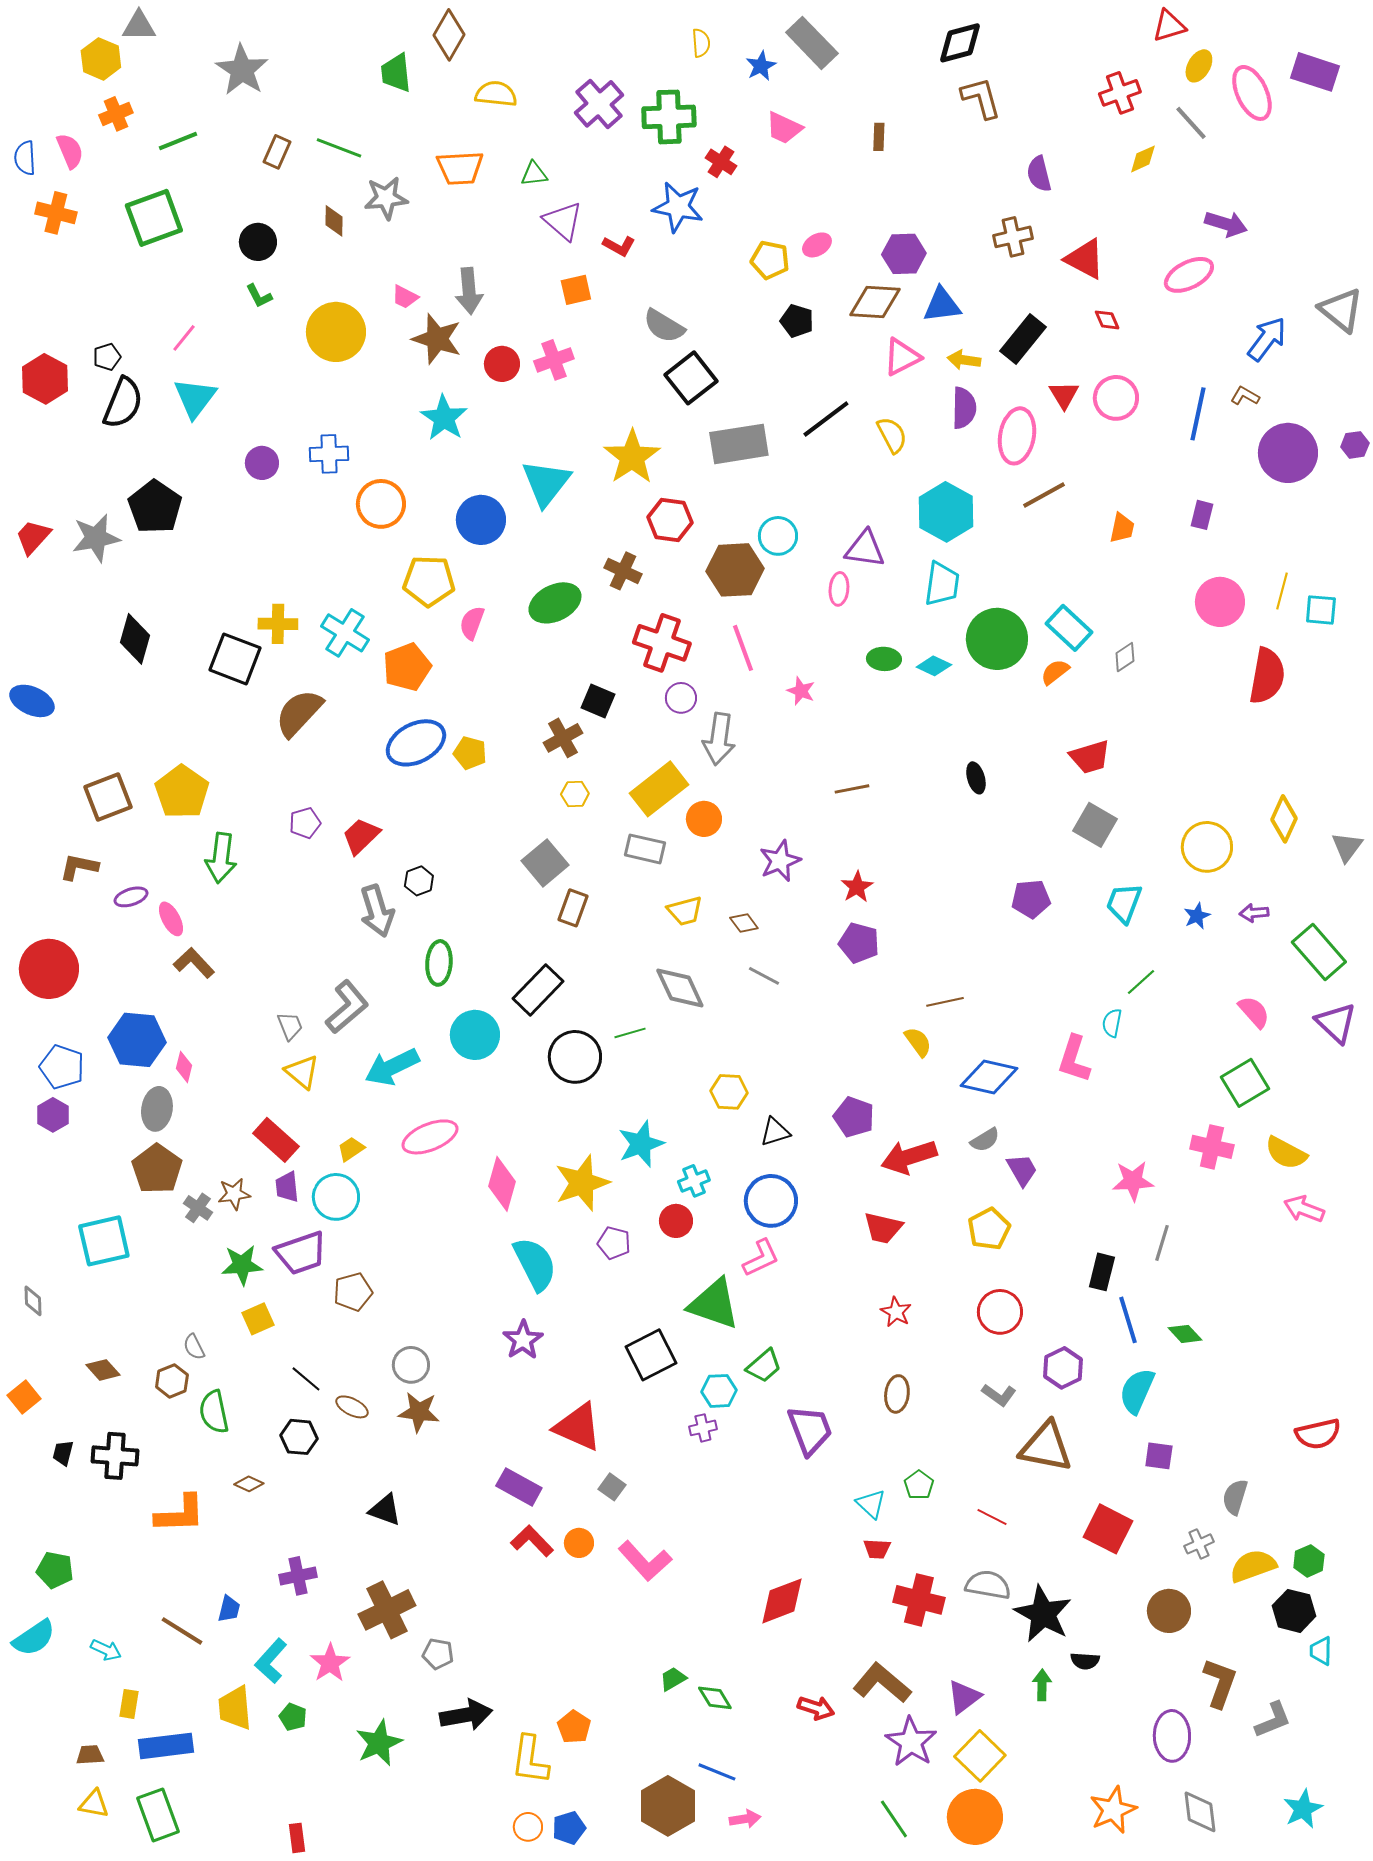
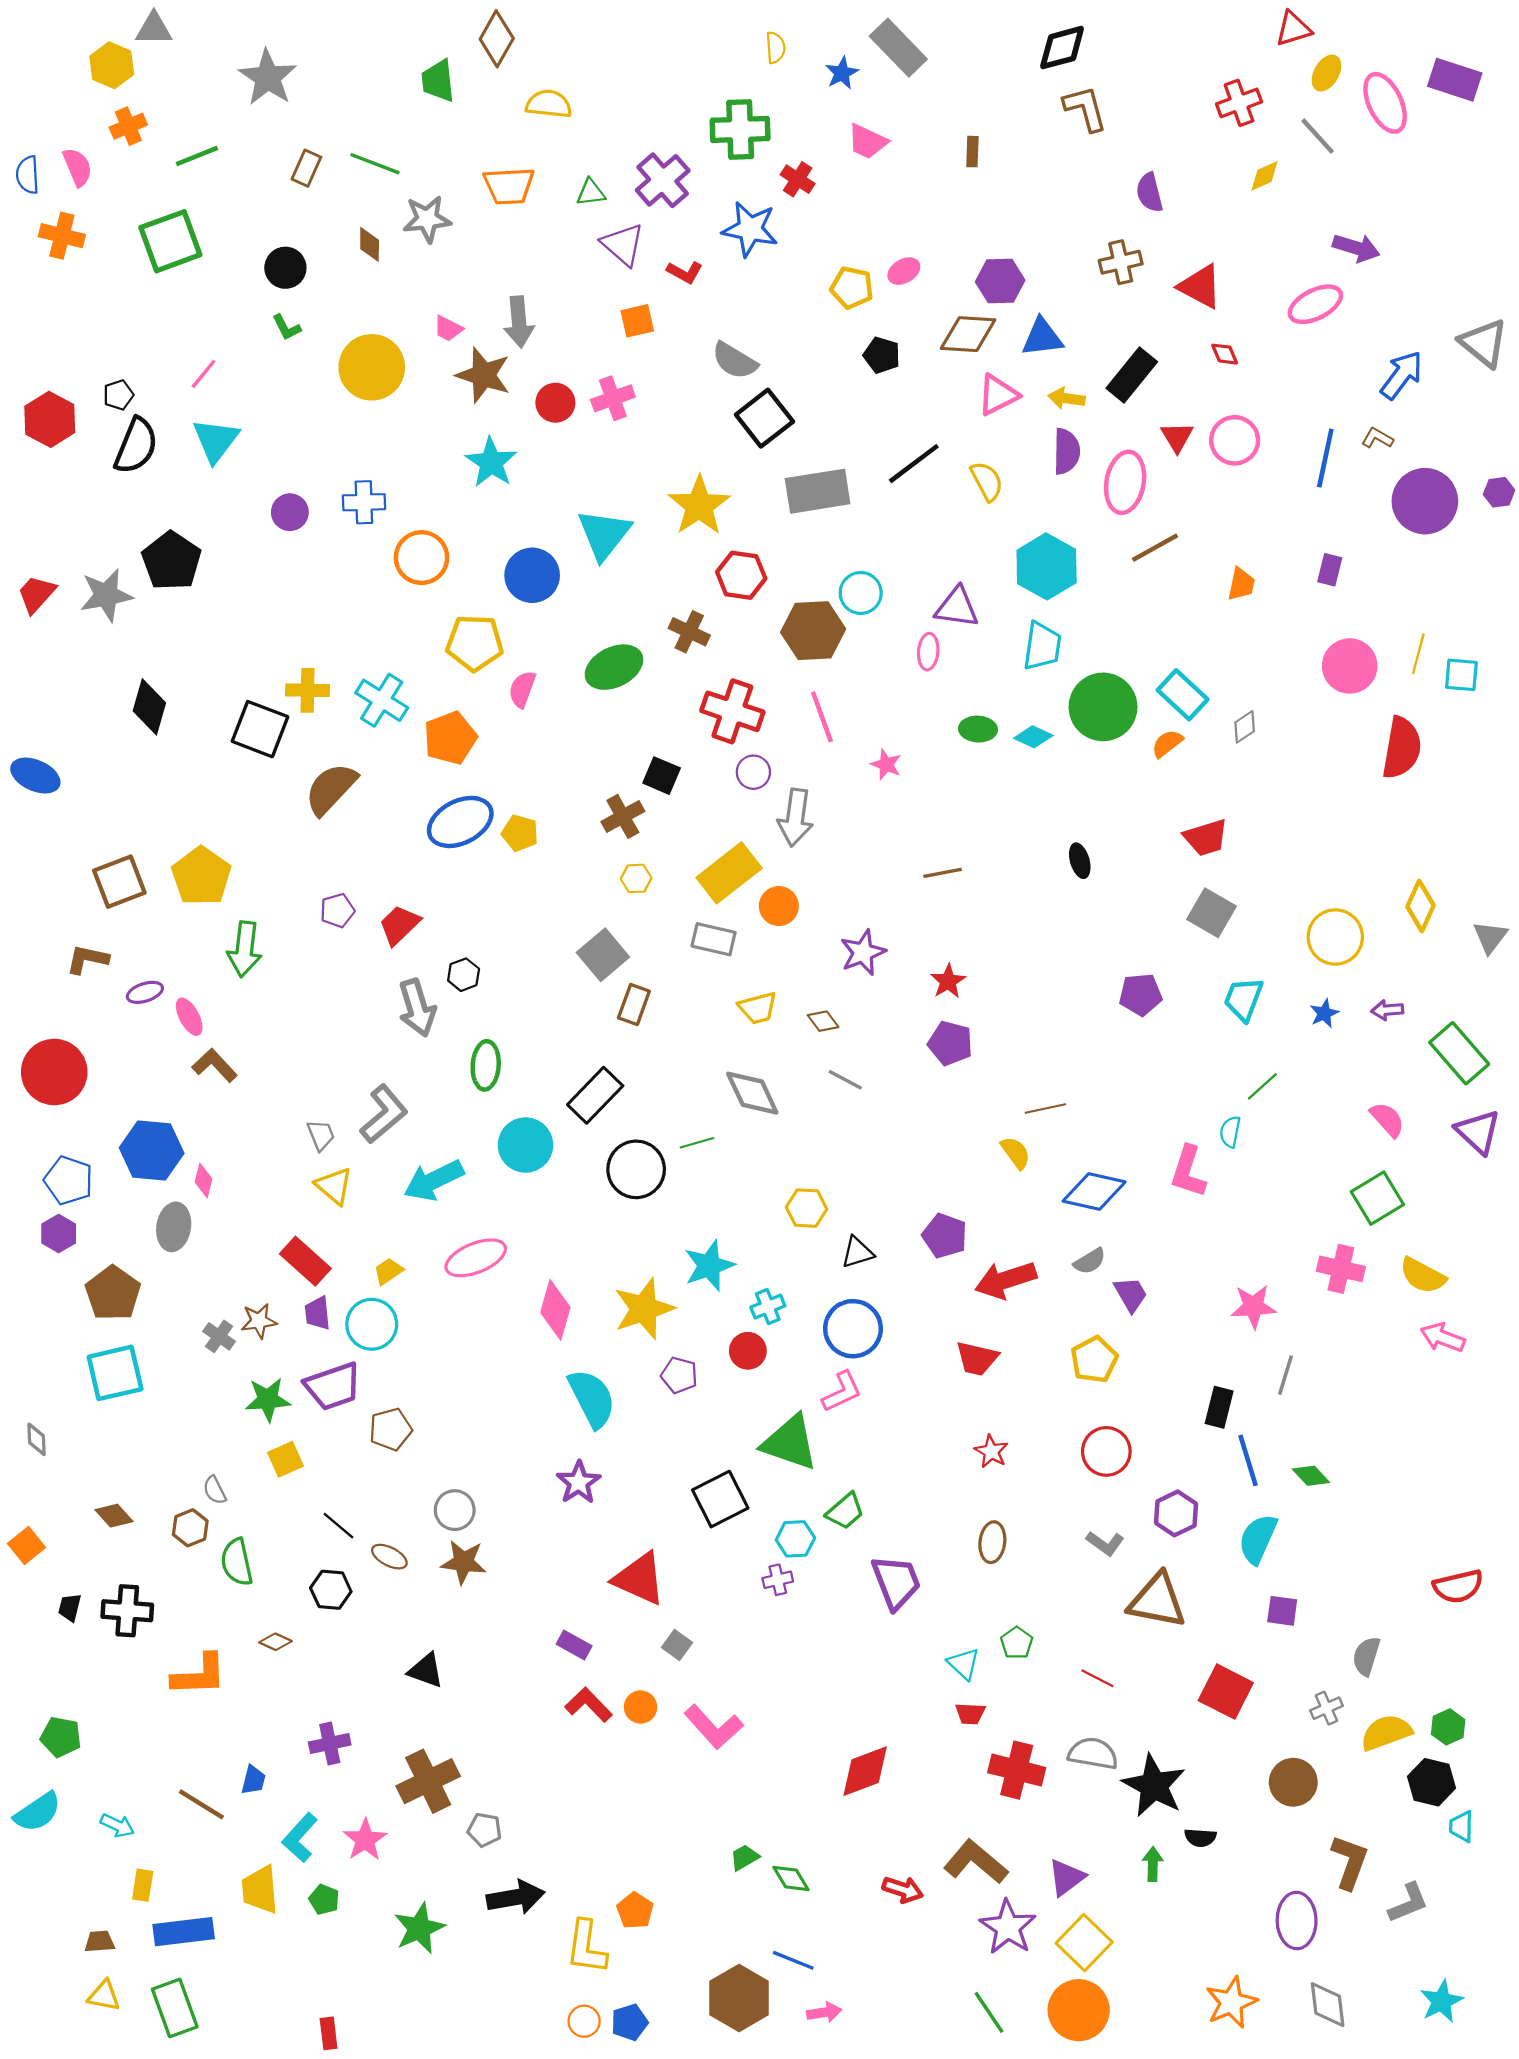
purple cross: (599, 104) -> (663, 180), moved
brown pentagon: (157, 1169) -> (113, 1293), moved
purple rectangle: (519, 1487) -> (574, 1645), size x0.7

